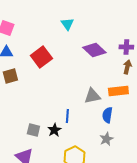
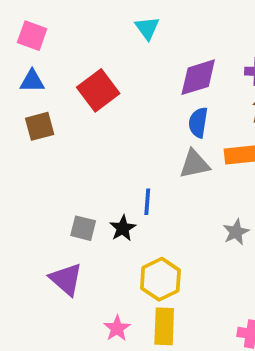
purple diamond: (94, 50) -> (198, 77), turned -60
blue semicircle: (107, 115) -> (198, 122), moved
gray star: (106, 139) -> (236, 232), moved

